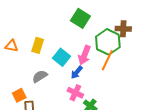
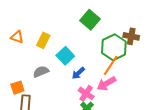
pink arrow: (84, 55) -> (106, 84), moved, turned 30
pink cross: (75, 93) -> (86, 93), moved

